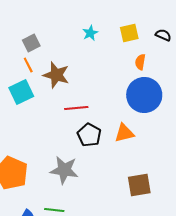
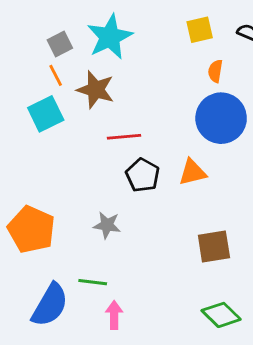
cyan star: (90, 33) -> (110, 37), moved, size x2.0
gray star: (64, 170) -> (107, 225), size x0.7

